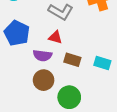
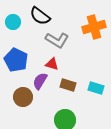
purple semicircle: (42, 56) -> (40, 81), turned 114
brown circle: (44, 80) -> (23, 97), moved

